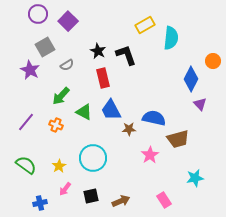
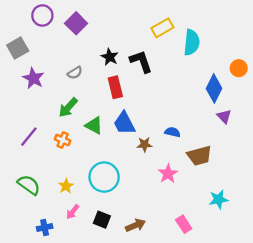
gray square: (45, 47) -> (18, 48), moved
blue semicircle: (154, 118) -> (172, 132), size x0.6
black square: (91, 196) -> (102, 220), turned 35

